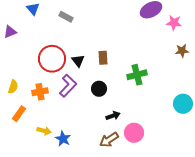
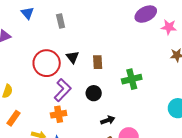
gray rectangle: (66, 17) -> (61, 21), turned 48
black triangle: (78, 61) -> (73, 57), moved
orange cross: (40, 92) -> (59, 114), moved

